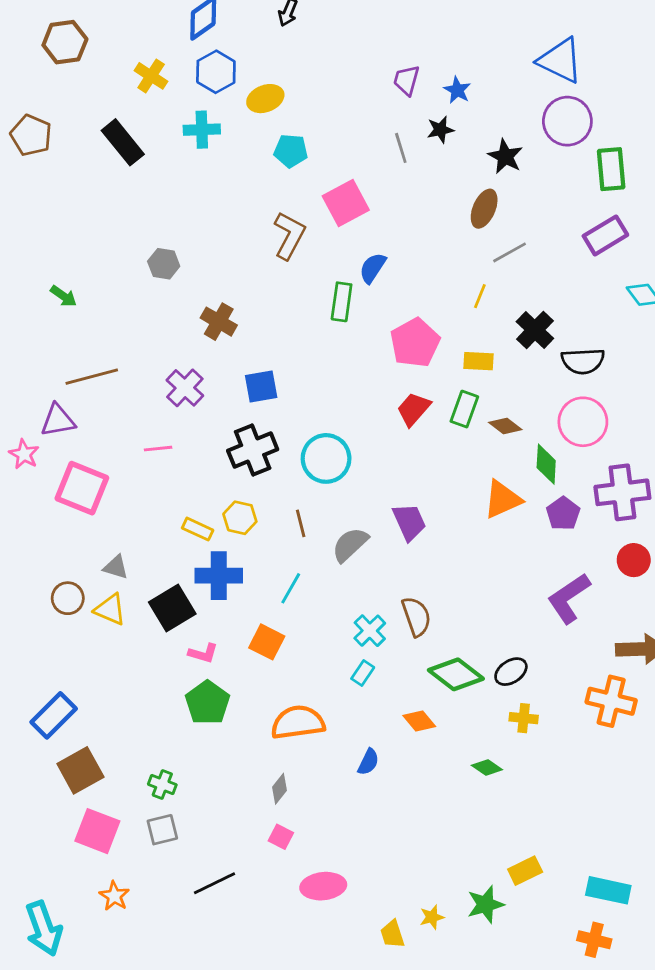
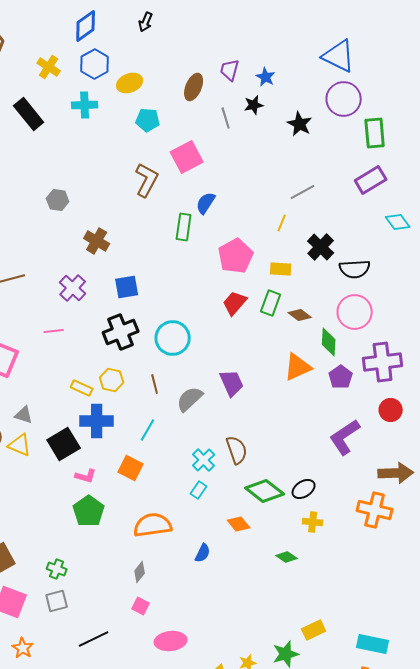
brown ellipse: (484, 209) -> (194, 87), moved

